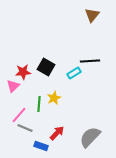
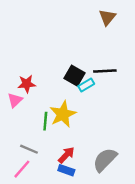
black square: (46, 67) -> (75, 76), moved
yellow star: (54, 98) -> (63, 114), size x1.6
pink line: (19, 115) -> (22, 169), moved
blue rectangle: (41, 146) -> (66, 170), moved

